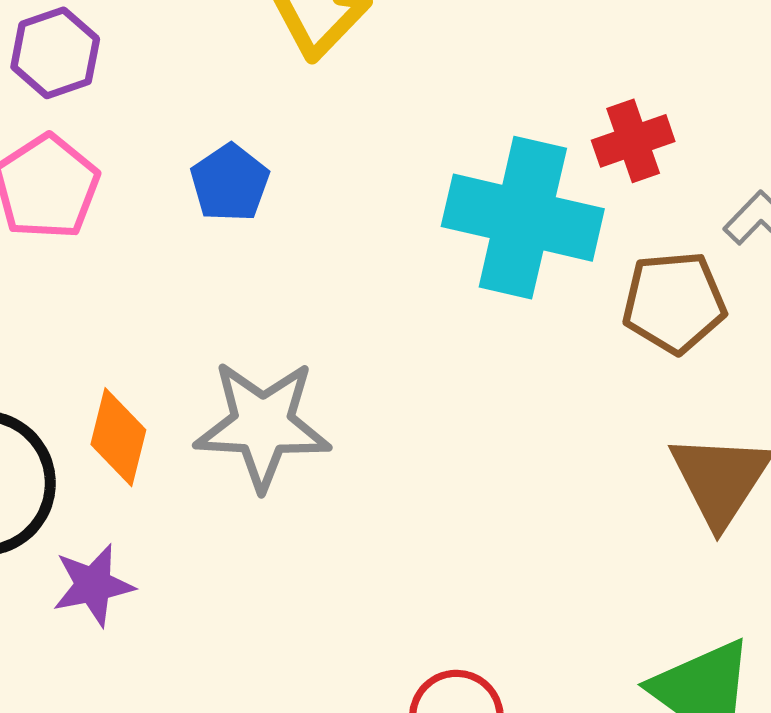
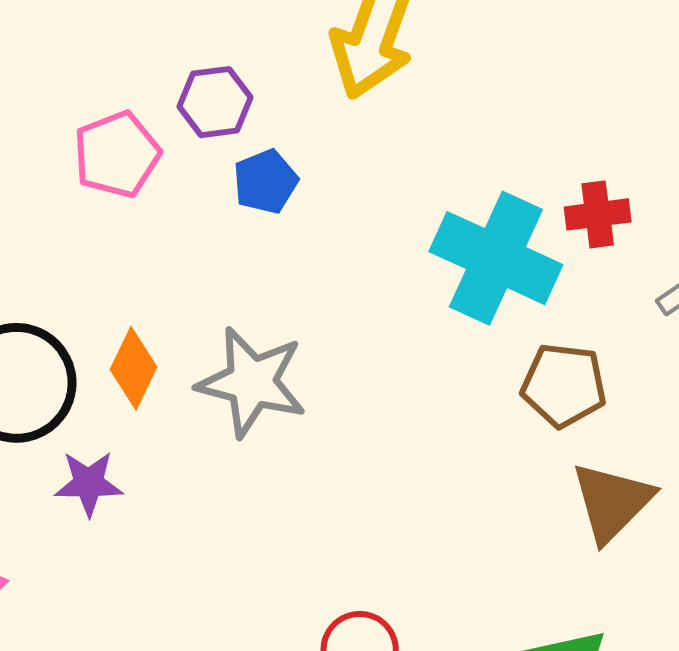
purple hexagon: (55, 53) -> (215, 102), moved
brown pentagon: (674, 302) -> (564, 385), moved

